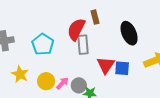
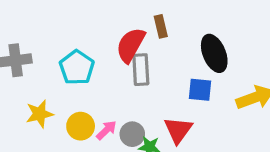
red triangle: (106, 65) -> (178, 130), moved
blue square: (122, 68) -> (200, 90), moved
yellow star: (20, 74) -> (40, 114), turned 30

